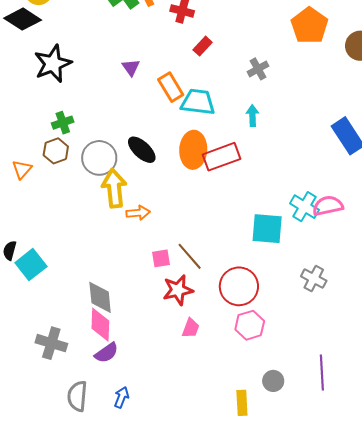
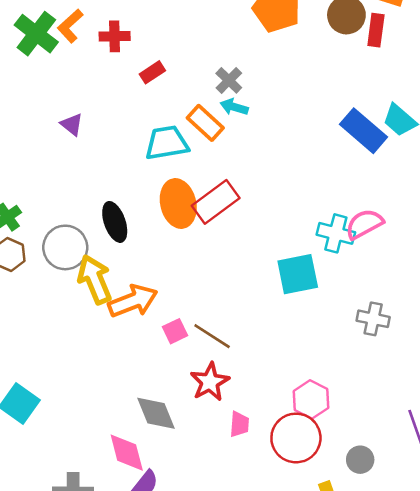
red rectangle: (203, 46) -> (152, 72), turned 30
orange rectangle: (171, 87) -> (205, 123), moved
cyan arrow: (253, 116) -> (234, 107), moved, turned -55
black ellipse: (142, 150) -> (115, 222), turned 44
orange arrow: (138, 213) -> (133, 301), size x1.6
pink square: (161, 258) -> (175, 331), moved
red circle: (239, 286) -> (296, 438), moved
gray diamond: (100, 297) -> (156, 413), moved

